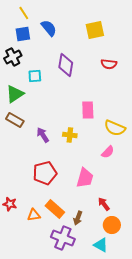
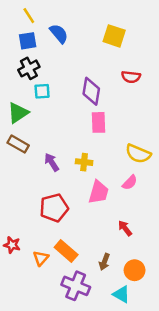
yellow square: (95, 30) -> (114, 36), turned 30
black cross: (13, 57) -> (29, 68), moved
purple diamond: (66, 65) -> (91, 91), moved
pink rectangle: (88, 110) -> (99, 122), moved
pink trapezoid: (85, 178) -> (99, 192), moved
red arrow: (104, 204) -> (125, 228), moved
orange triangle: (34, 215) -> (41, 258), turned -40
brown arrow: (78, 218) -> (105, 262), moved

